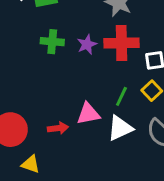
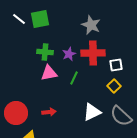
green line: (121, 96) -> (74, 78), moved
pink triangle: (88, 114) -> (49, 73), moved

